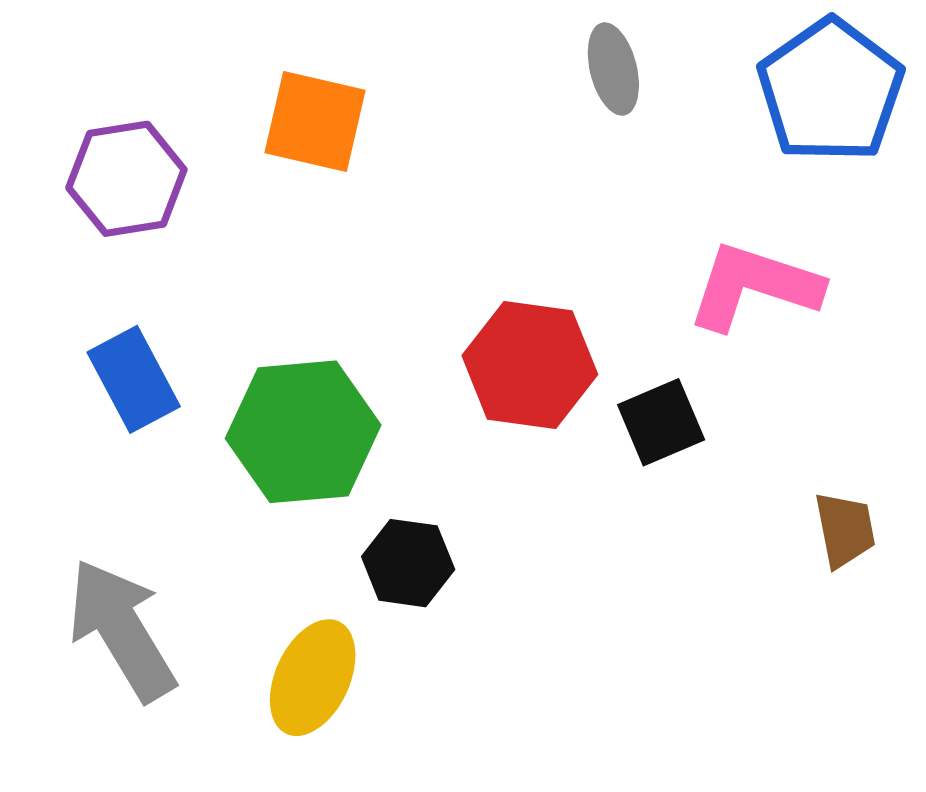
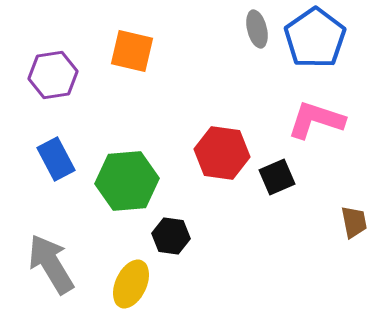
blue pentagon: (831, 90) -> (315, 38), moved

